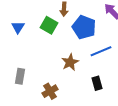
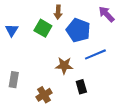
brown star: (70, 62) -> (64, 66), turned 30
black rectangle: (97, 83) -> (81, 87), moved

